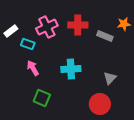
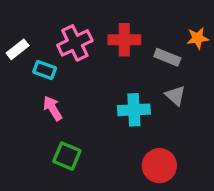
cyan cross: (71, 69) -> (134, 110), moved
gray triangle: (110, 78) -> (175, 96), moved, turned -32

